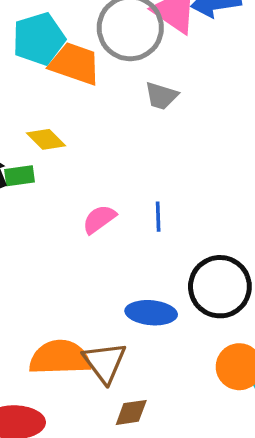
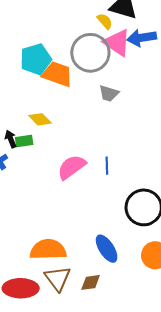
pink semicircle: (99, 219) -> (72, 167), size x1.4
blue ellipse: (151, 313) -> (107, 249), moved, turned 52
brown triangle: (105, 362) -> (58, 278), moved

